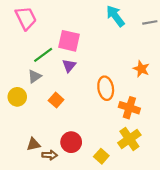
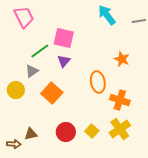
orange star: (141, 69) -> (122, 59), moved
orange square: (56, 100) -> (52, 93), size x1.5
brown arrow: (50, 155) -> (14, 144), moved
yellow square: (101, 156) -> (92, 131), moved

